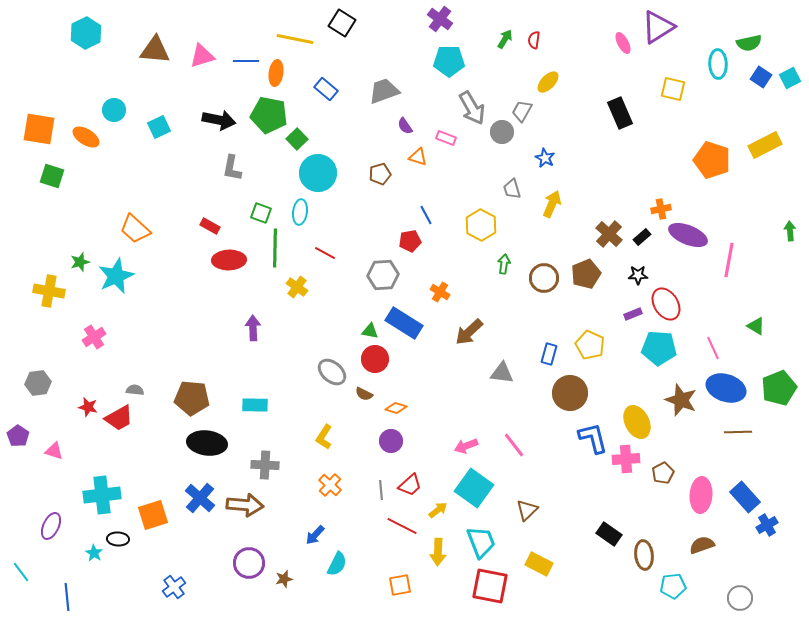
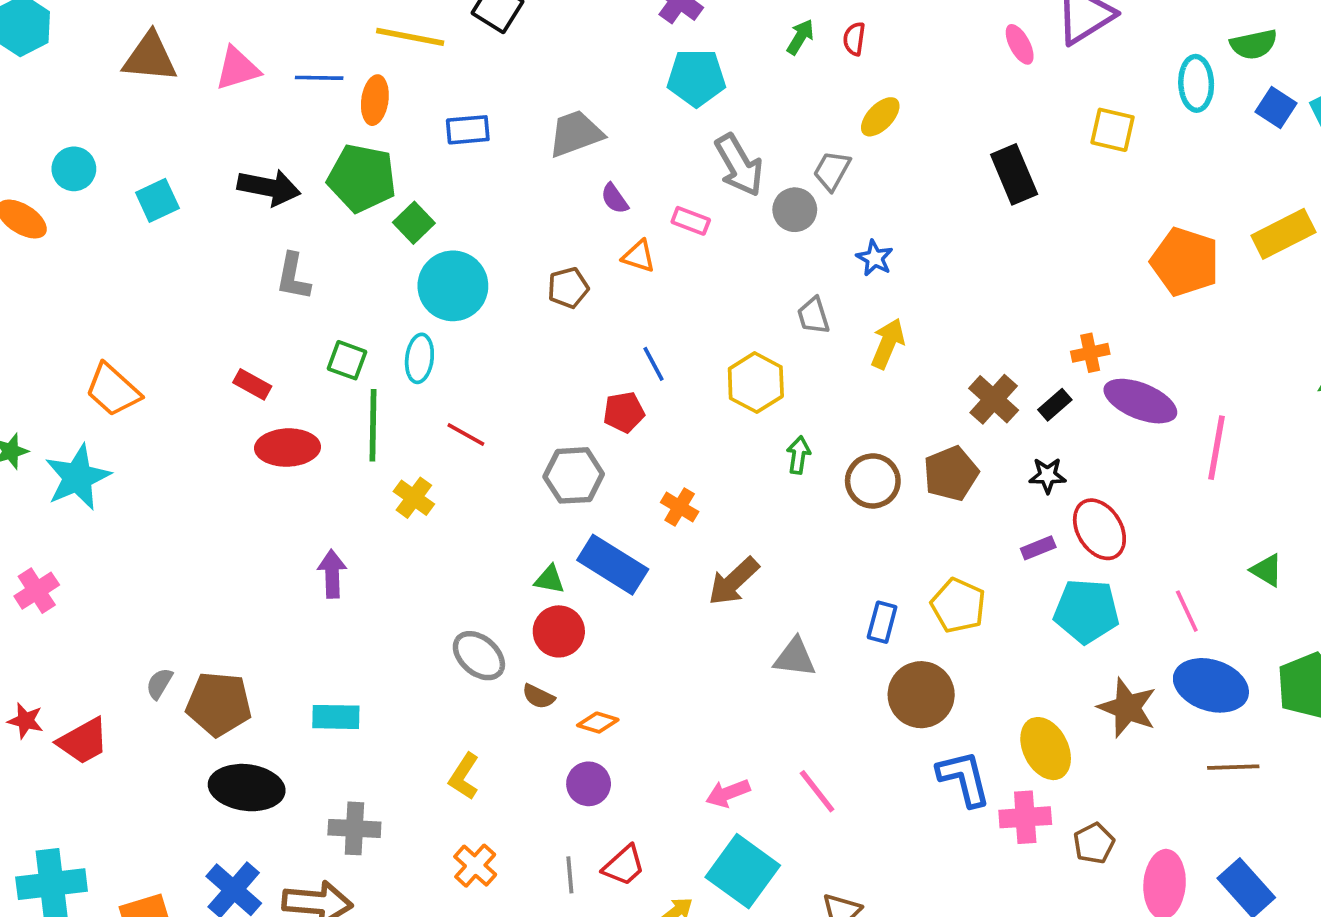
blue rectangle: (326, 89) -> (468, 130), turned -45
gray semicircle: (135, 390) -> (159, 684), moved, turned -66

